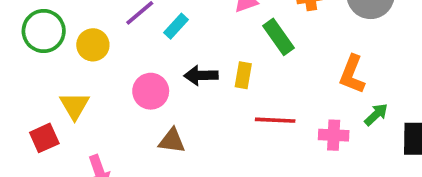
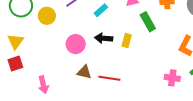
cyan rectangle: (176, 26) -> (101, 10), moved
yellow triangle: (75, 106) -> (16, 42), moved
red line: (275, 120) -> (109, 78), moved

